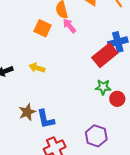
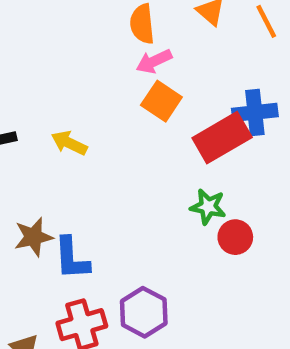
pink arrow: (69, 26) -> (154, 61), turned -84
orange square: (42, 28) -> (161, 101), moved
purple hexagon: (96, 136) -> (144, 312), moved

